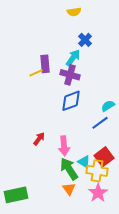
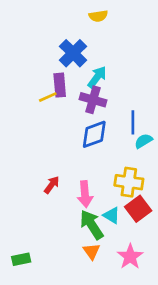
blue cross: (85, 40) -> (73, 53), moved, size x1.5
blue line: (100, 123) -> (133, 122), moved, turned -54
yellow cross: (97, 171) -> (129, 182), moved
green rectangle: (16, 195) -> (21, 259), size x0.6

